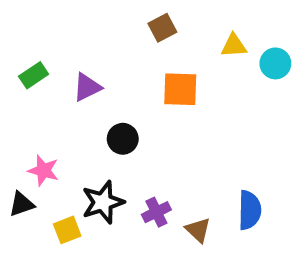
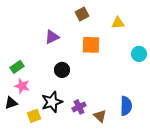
cyan circle: (275, 63) -> (139, 54), moved
green rectangle: (34, 75) -> (17, 67), moved
purple triangle: (87, 87) -> (52, 37), moved

